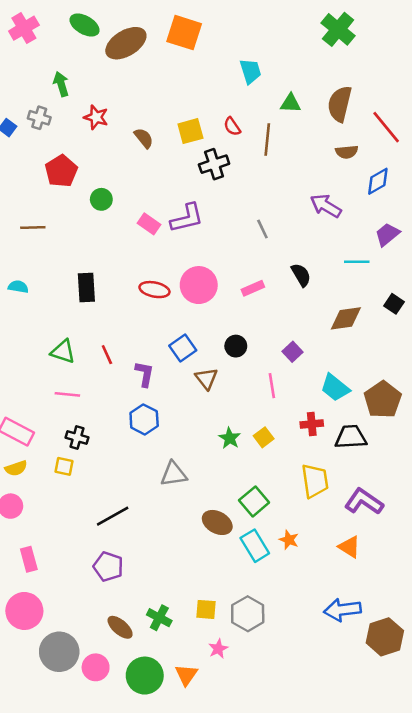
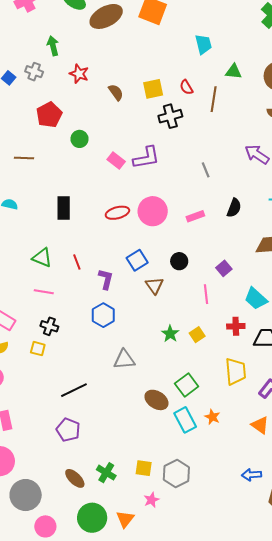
black semicircle: (301, 275) -> (234, 208), turned 48
red ellipse: (154, 290) -> (117, 213), turned -30
blue arrow: (342, 610) -> (251, 475), size x0.7
pink circle: (96, 667) -> (45, 526), moved

